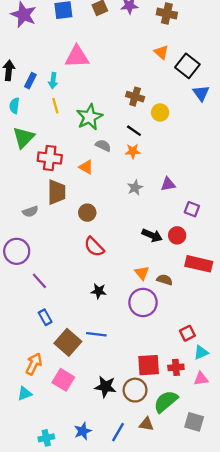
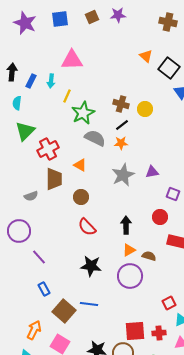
brown cross: (167, 14) -> (168, 22), moved
brown cross: (135, 97) -> (121, 104), moved
yellow line: (55, 106) -> (67, 96), moved, turned 40
black line: (134, 131) -> (122, 125), turned -72
gray semicircle: (103, 145) -> (95, 138), size x1.5
red cross: (50, 158) -> (48, 149), turned -35
orange triangle: (86, 167) -> (80, 165), moved
gray star: (135, 188) -> (123, 175), size x1.6
black arrow: (152, 235) -> (126, 225), moved, turned -114
orange triangle: (142, 273) -> (129, 250), turned 40
black star: (99, 291) -> (91, 266), size x1.5

